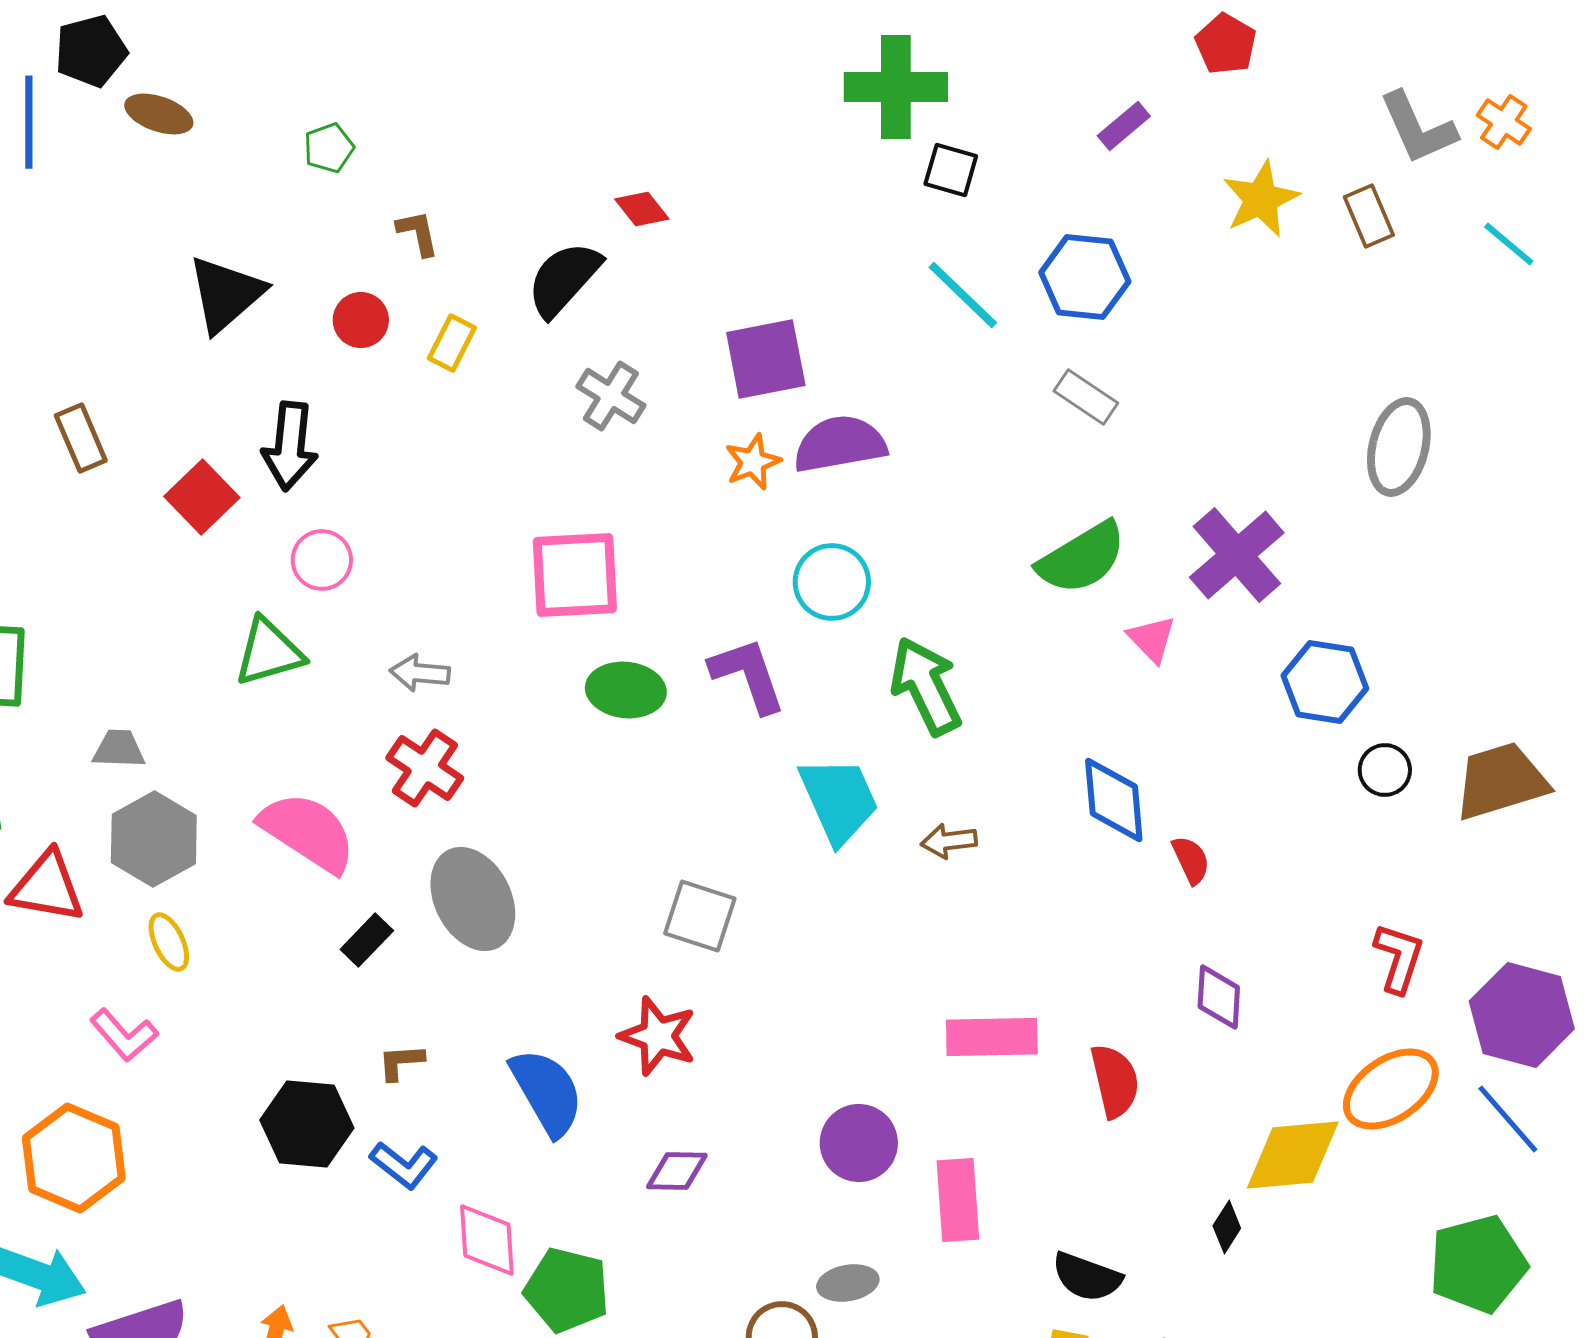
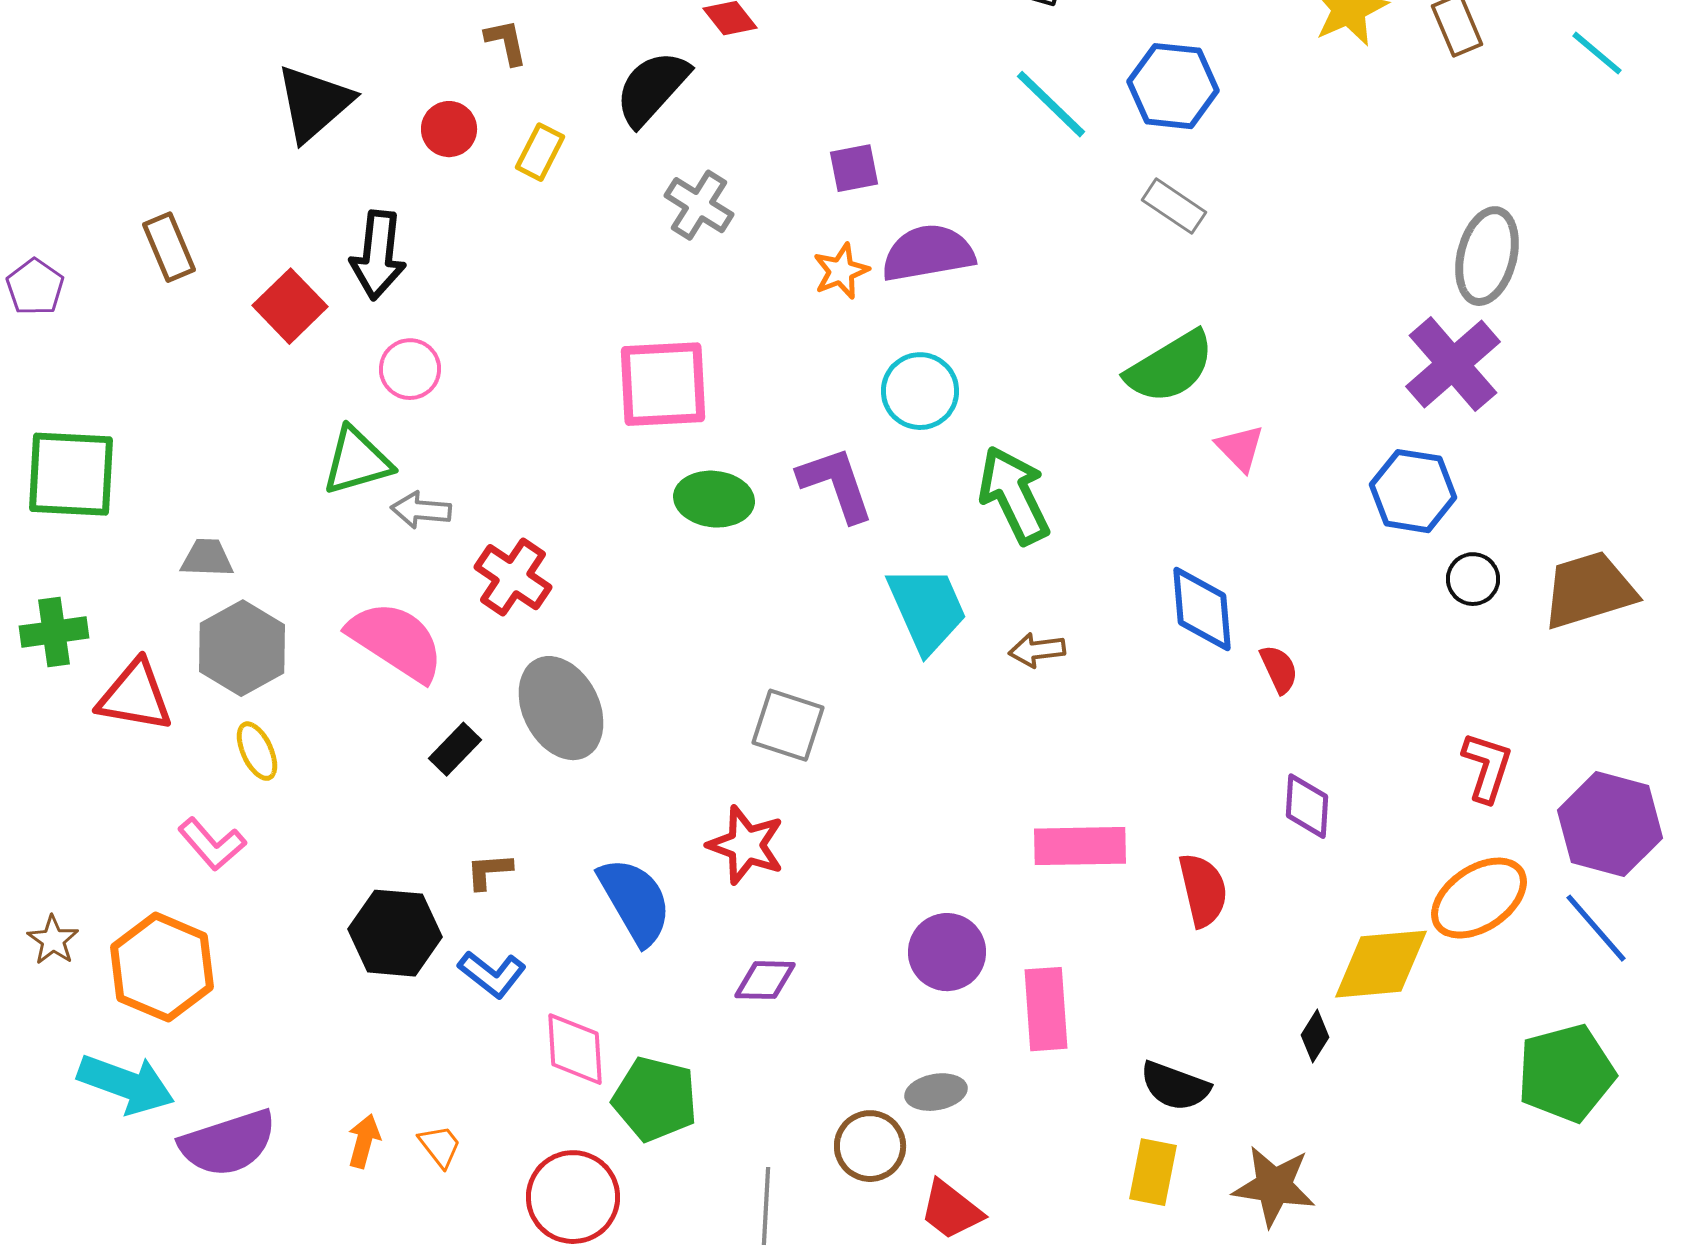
purple square: (766, 359) -> (854, 168), size x0.6
purple cross: (1237, 555) -> (1453, 364), moved
gray arrow: (420, 673) -> (421, 510), moved

